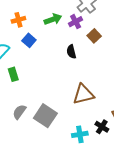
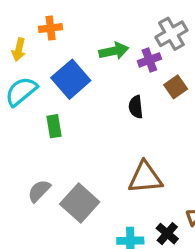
orange cross: (18, 20) -> (51, 28), moved
blue square: (29, 40) -> (71, 79), size x1.6
green rectangle: (13, 74) -> (54, 126), moved

